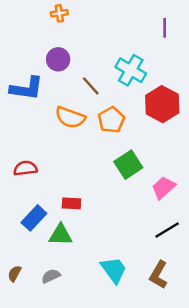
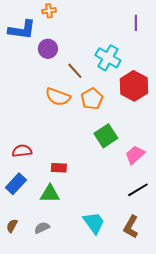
blue L-shape: (27, 88) -> (22, 30), moved
red semicircle: (25, 168) -> (22, 151), moved
blue rectangle: (34, 218) -> (16, 184), moved

